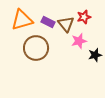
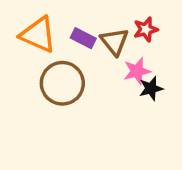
orange triangle: (22, 20) -> (38, 35), turned 40
black star: (95, 55) -> (151, 88), moved

